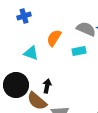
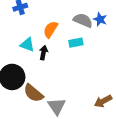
black arrow: (47, 86) -> (43, 53), moved

